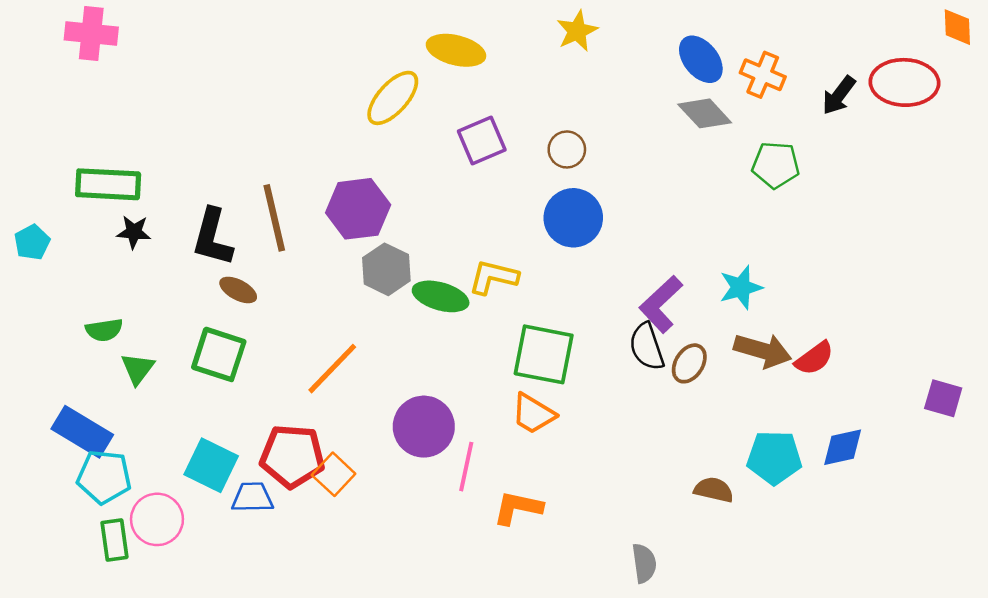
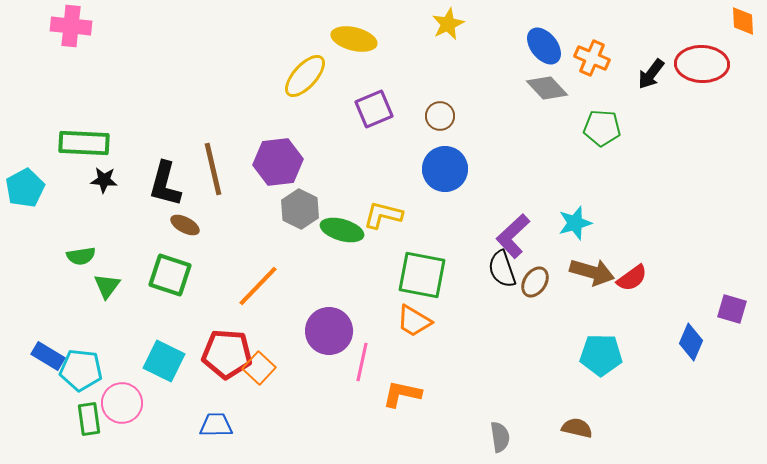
cyan pentagon: (32, 242) -> (25, 188), size x1.4
blue rectangle: (82, 432) -> (48, 356), moved, size x0.7
blue diamond: (843, 447) -> (691, 342), moved, turned -54
brown semicircle: (714, 490) -> (577, 428), moved
blue trapezoid: (252, 497) -> (216, 425), moved

